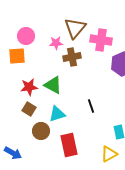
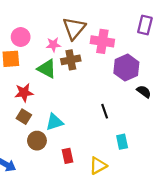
green triangle: (53, 85) -> (47, 69), moved
black line: (91, 106) -> (105, 111), moved
red rectangle: (69, 145) -> (68, 156), size x0.6
yellow triangle: (109, 154) -> (98, 166), moved

